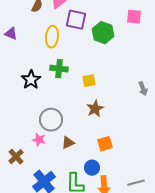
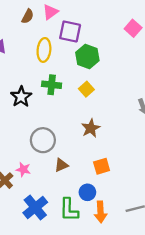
pink square: (134, 17) -> (133, 28), turned 35
green hexagon: (103, 33) -> (87, 56), moved
yellow square: (89, 81) -> (86, 89), moved, turned -32
pink star: (39, 140) -> (23, 170), moved

